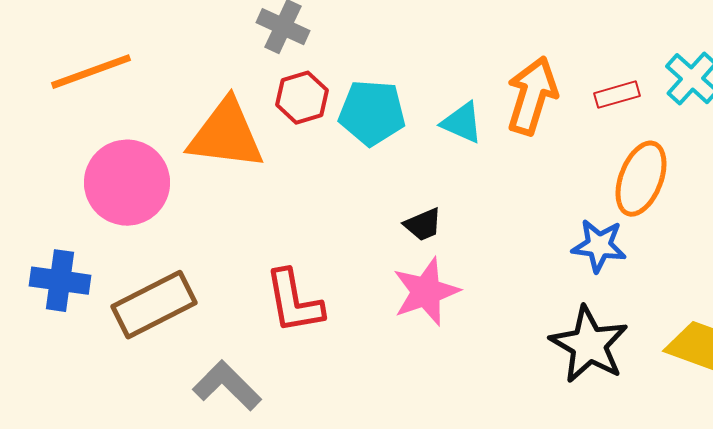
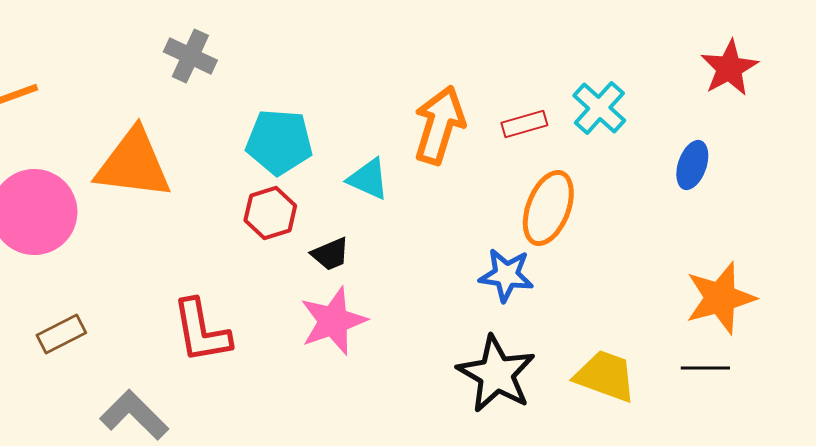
red hexagon: (302, 98) -> (270, 213), moved
cyan triangle: (462, 123) -> (368, 179), moved
brown rectangle: (154, 305) -> (61, 334), size x0.6

